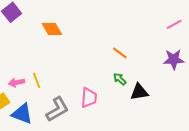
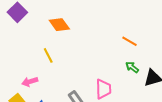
yellow line: (37, 80) -> (48, 55), moved

